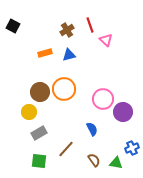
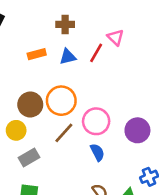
red line: (90, 25) -> (96, 53), moved, turned 49
brown cross: (67, 30) -> (65, 24), turned 32
pink circle: (103, 99) -> (96, 121), moved
brown line: (66, 149) -> (64, 133), moved

